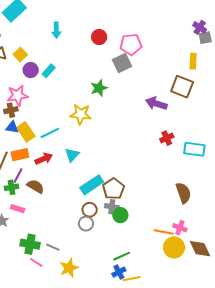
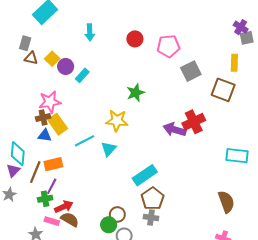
gray square: (122, 63) -> (191, 71), moved
purple circle: (31, 70) -> (66, 66), moved
purple arrow: (156, 104) -> (175, 130), moved
yellow rectangle: (26, 132) -> (58, 124), moved
red cross: (167, 138) -> (194, 122), moved, size x1.5
cyan triangle: (72, 155) -> (109, 149), moved
red arrow: (44, 159) -> (64, 207), moved
cyan rectangle: (92, 185) -> (145, 175), moved
brown semicircle: (36, 186) -> (70, 219), moved
brown circle: (90, 210) -> (117, 214), moved
green circle: (120, 215) -> (109, 225), moved

